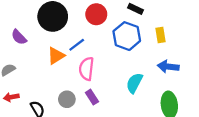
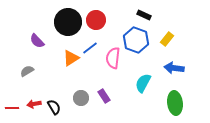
red circle: (96, 14) -> (96, 20), moved
yellow rectangle: (161, 35) -> (167, 39), turned 48
pink semicircle: (86, 69) -> (113, 58), moved
red arrow: (11, 97) -> (34, 104), moved

